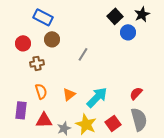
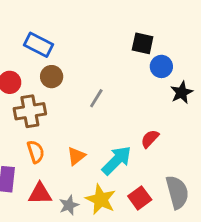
black star: (142, 14) -> (182, 92), moved
black square: (115, 16) -> (143, 43), turned -35
brown cross: (37, 63) -> (30, 111), size x1.5
red semicircle: (136, 93) -> (150, 139), moved

